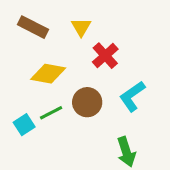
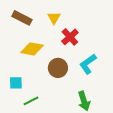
green line: (51, 113) -> (31, 101), moved
cyan square: (24, 125) -> (16, 83), turned 32

